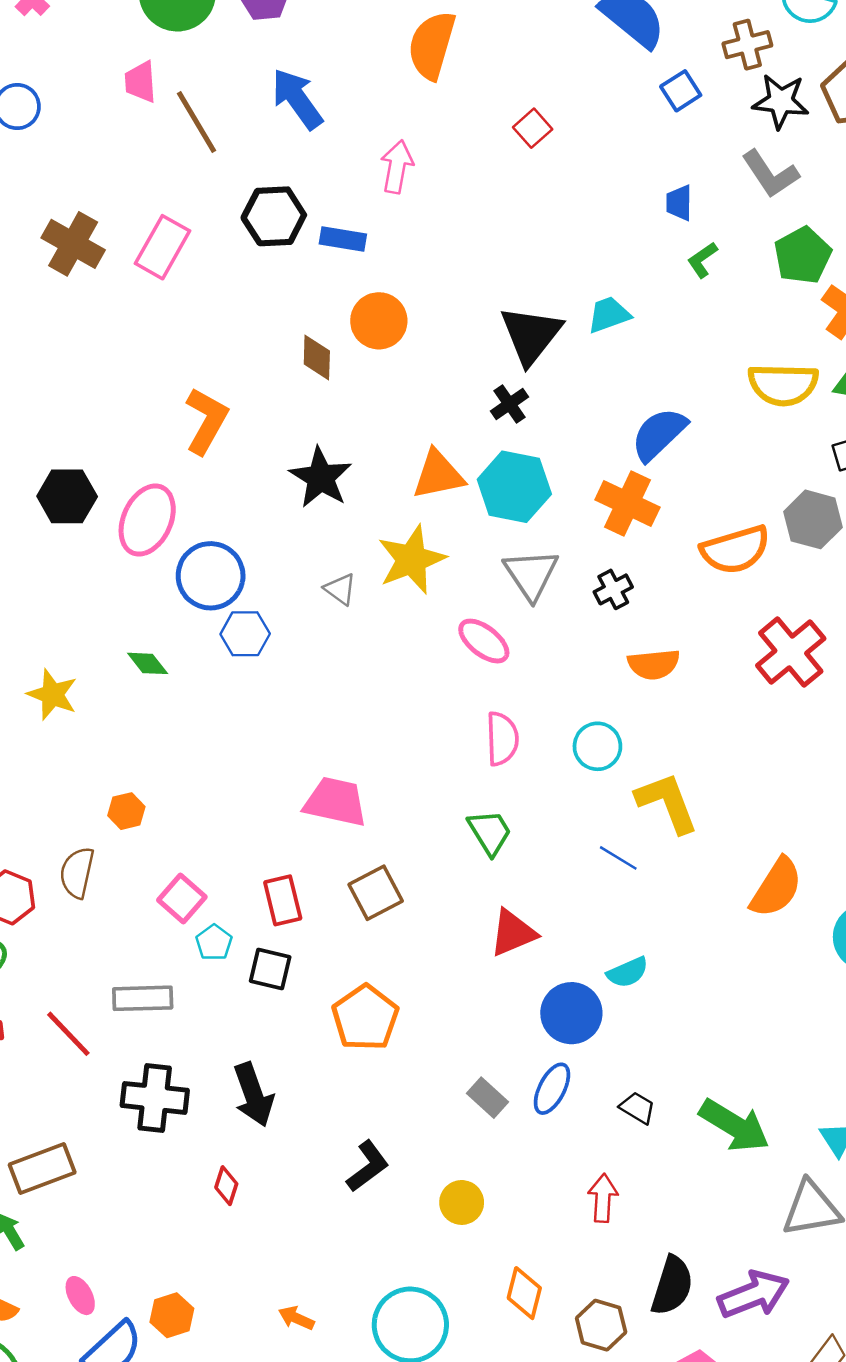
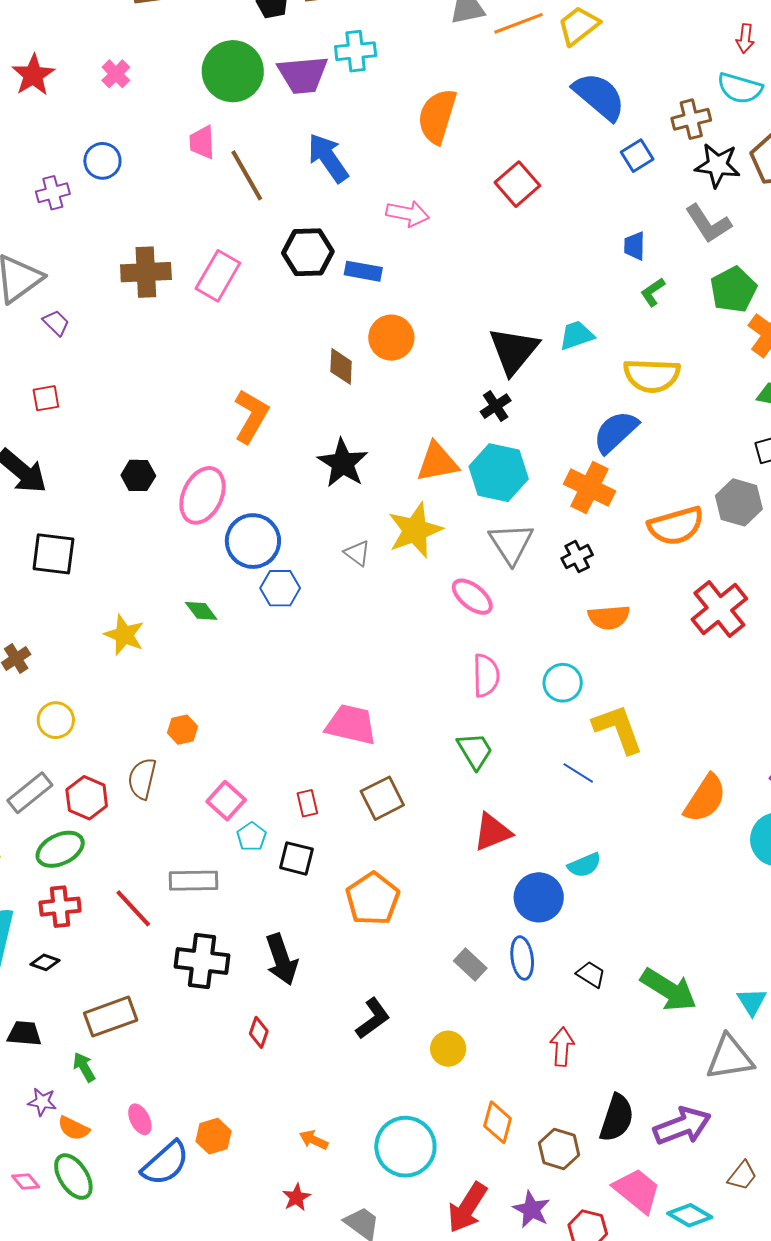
red square: (533, 128) -> (517, 184), size x1.4
pink arrow: (397, 167) -> (408, 214), turned 90
brown cross: (73, 244) -> (146, 272), turned -33
yellow semicircle: (783, 385) -> (652, 375), moved
black hexagon: (67, 496) -> (138, 475), size x0.7
red rectangle: (283, 900) -> (307, 803), size x0.7
blue ellipse: (552, 1089) -> (522, 958), turned -36

